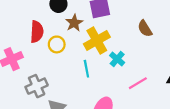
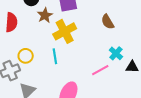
yellow circle: (57, 44) -> (26, 56), moved
cyan cross: (117, 59) -> (116, 53), moved

